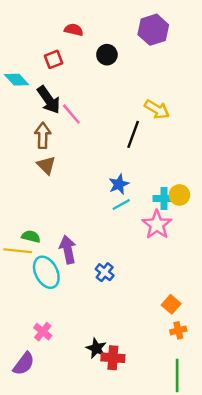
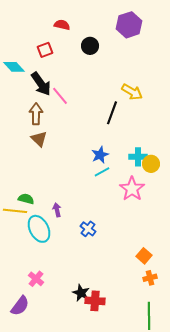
cyan cross: (164, 198) -> (138, 157), moved
purple arrow: (68, 250) -> (57, 210), size x0.6

